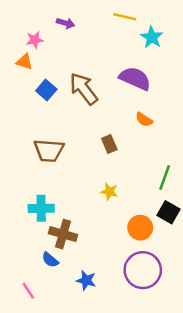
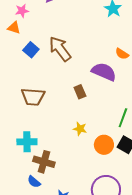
purple semicircle: (135, 78) -> (104, 72), moved
orange semicircle: (144, 120) -> (122, 54), moved
orange circle: (140, 228) -> (104, 145), moved

